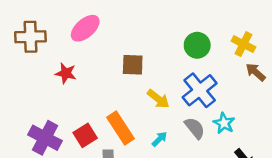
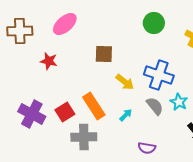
green circle: (197, 45) -> (154, 23), moved
blue cross: (200, 90) -> (159, 75), turned -32

